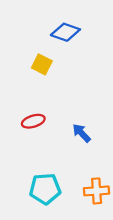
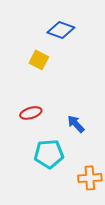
cyan pentagon: (45, 189) -> (49, 154), moved

